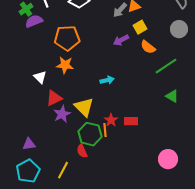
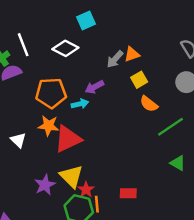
purple arrow: (121, 40) -> (94, 87), moved
cyan arrow: (107, 80) -> (80, 104), moved
red triangle: (54, 98) -> (68, 139), moved, size x1.4
red star: (111, 120) -> (86, 190), moved

